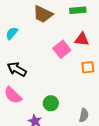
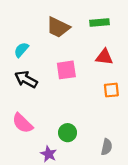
pink square: (62, 49) -> (66, 70), moved, turned 30
black arrow: (17, 69) -> (26, 79), moved

